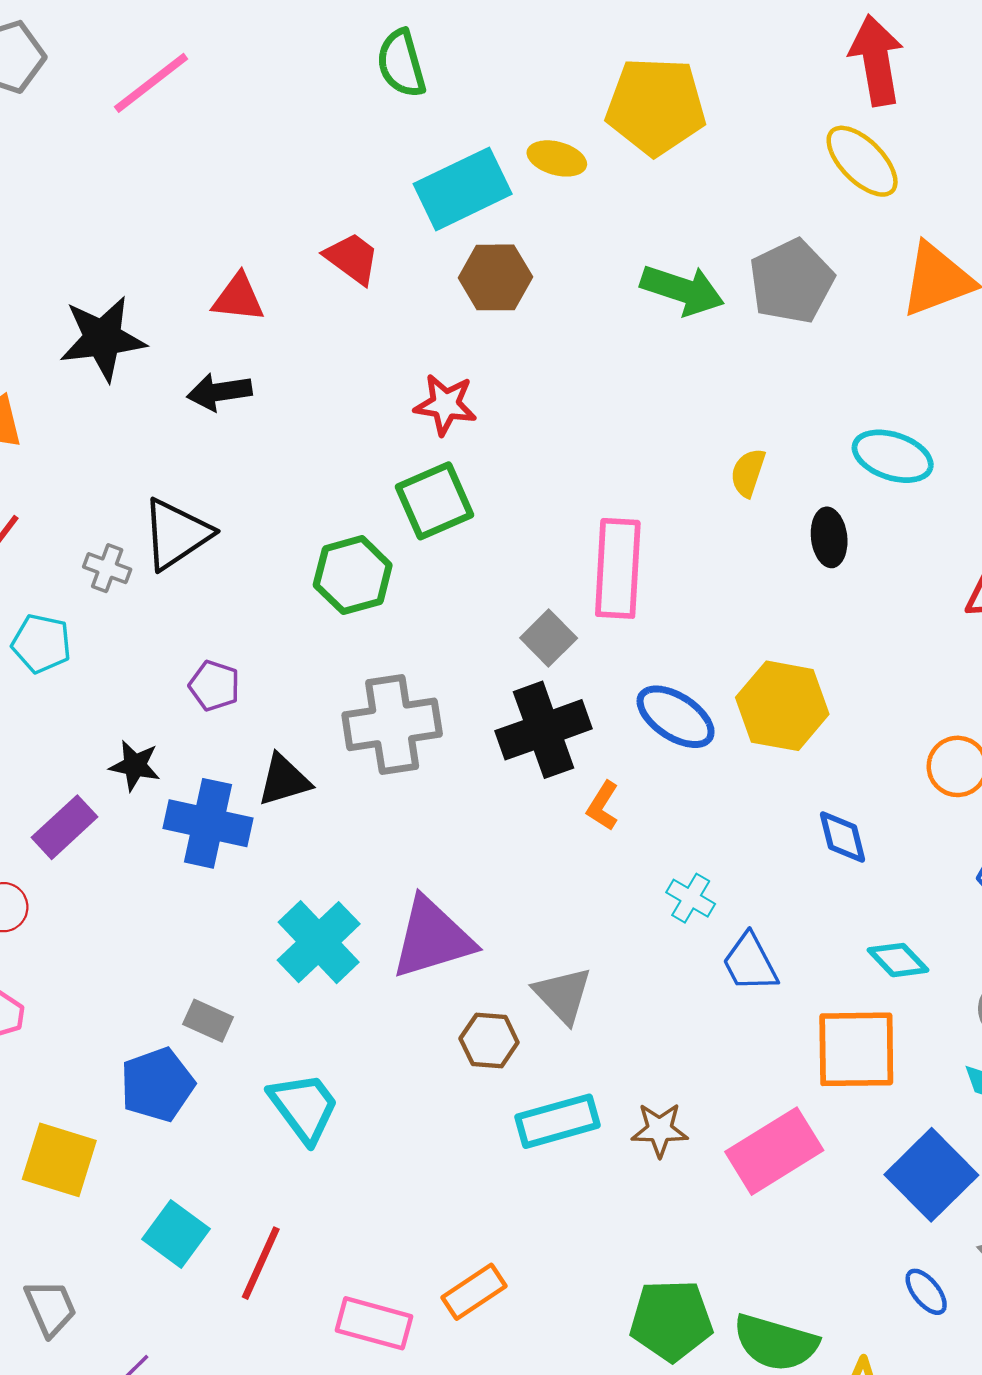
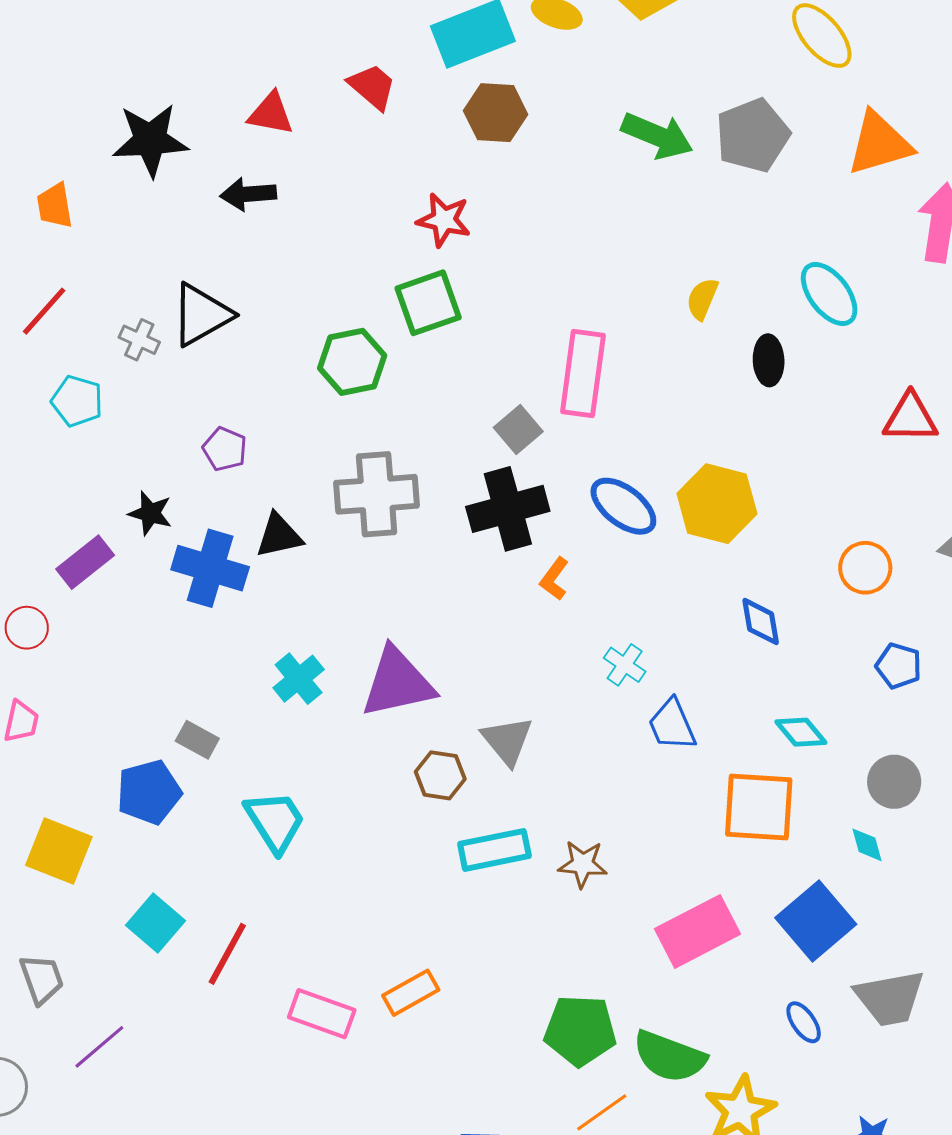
cyan ellipse: (893, 456) -> (829, 294), turned 30
cyan cross: (319, 942) -> (299, 679), size x0.7
pink rectangle: (774, 1151) -> (698, 931), moved

